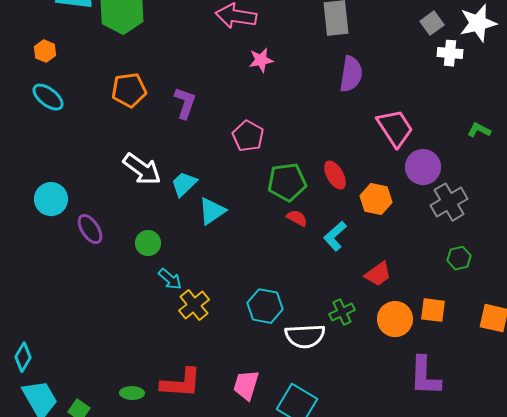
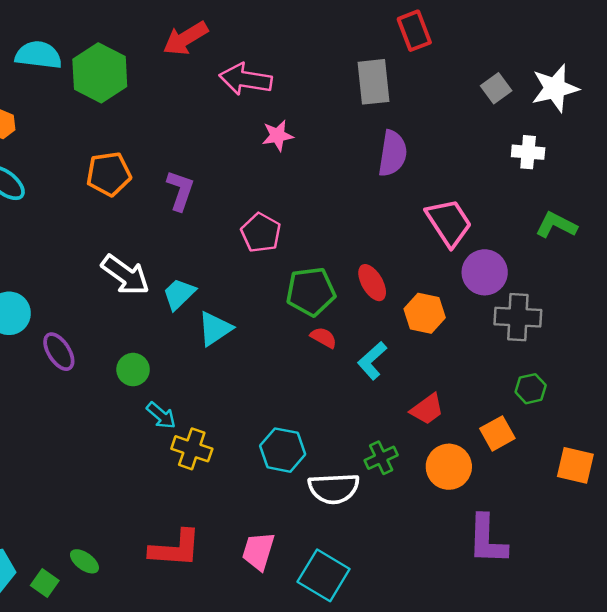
white cross: (450, 53) -> (528, 152), moved
green L-shape: (479, 130) -> (556, 225), size x1.4
gray cross: (449, 202) -> (518, 317), turned 33
yellow cross: (194, 305) -> (192, 449), turned -32
orange square: (433, 310) -> (497, 433), moved, turned -36
green ellipse: (132, 393) -> (84, 561), moved, turned 35

